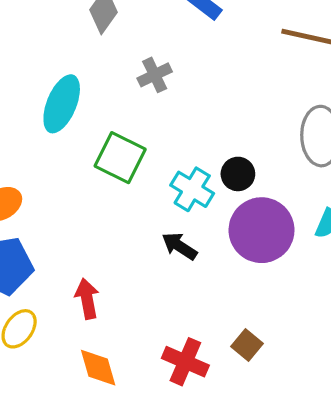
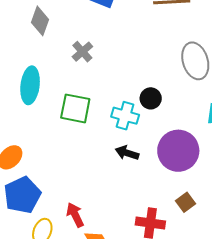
purple circle: (262, 230) -> (178, 151), moved
red arrow: (87, 299) -> (75, 215), moved
brown square: (247, 345) -> (186, 202), turned 30

